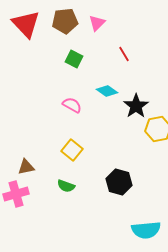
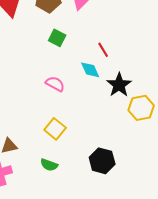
red line: (124, 54) -> (103, 50), moved
cyan diamond: (107, 91) -> (90, 70), turned 30

